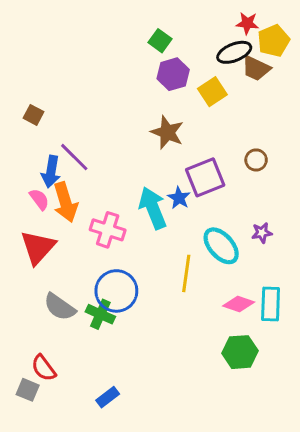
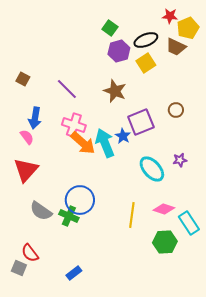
black ellipse: (234, 52) -> (146, 40), moved
purple line: (74, 157) -> (67, 89), moved
orange arrow: (65, 202) -> (83, 143), moved, turned -32
pink cross: (108, 230) -> (74, 125), moved
yellow line: (186, 273) -> (132, 215), moved
cyan rectangle: (271, 304) -> (189, 223), moved, turned -35

